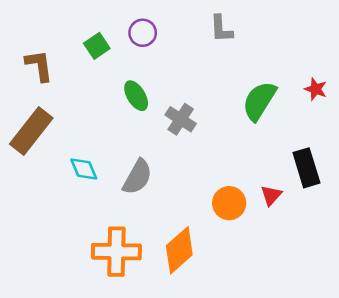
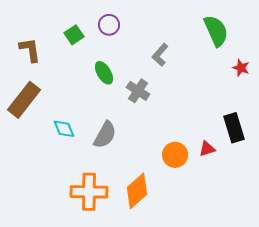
gray L-shape: (221, 29) -> (160, 55), moved, turned 45
green semicircle: (259, 101) -> (216, 31), moved, turned 124
red triangle: (271, 195) -> (207, 149), turned 30

